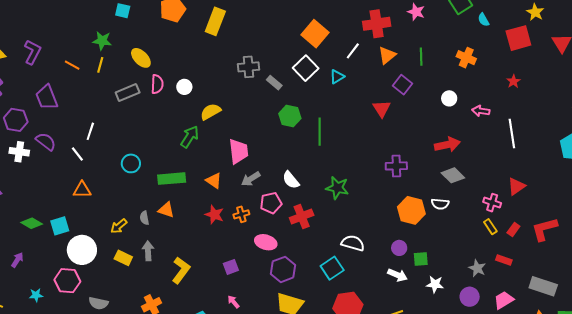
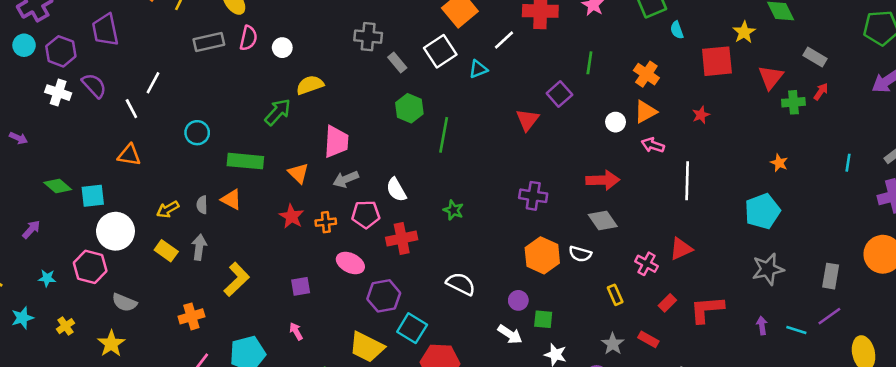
orange triangle: (387, 55) -> (645, 112), moved
green star: (337, 188) -> (453, 210), size x0.7
yellow rectangle: (490, 227) -> (615, 295), moved
cyan square: (332, 268) -> (412, 328), moved, turned -35
purple hexagon: (283, 269) -> (384, 296), moved

